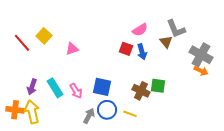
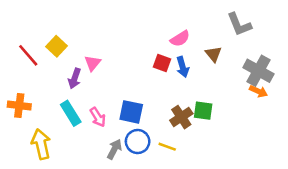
gray L-shape: (176, 29) -> (239, 24), moved
pink triangle: (72, 49) -> (93, 63), turned -32
purple arrow: (32, 87) -> (75, 78), moved
brown cross: (141, 91) -> (181, 117), turned 30
orange cross: (15, 110) -> (19, 105), moved

